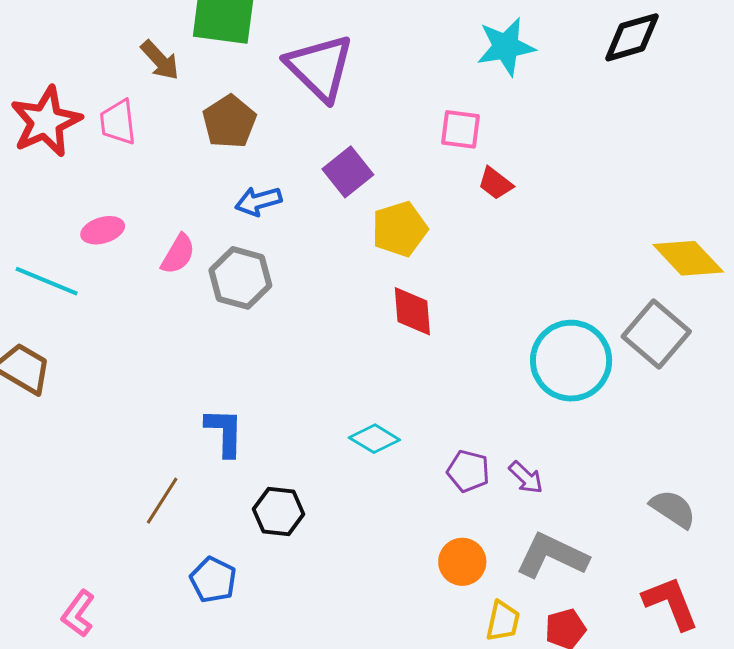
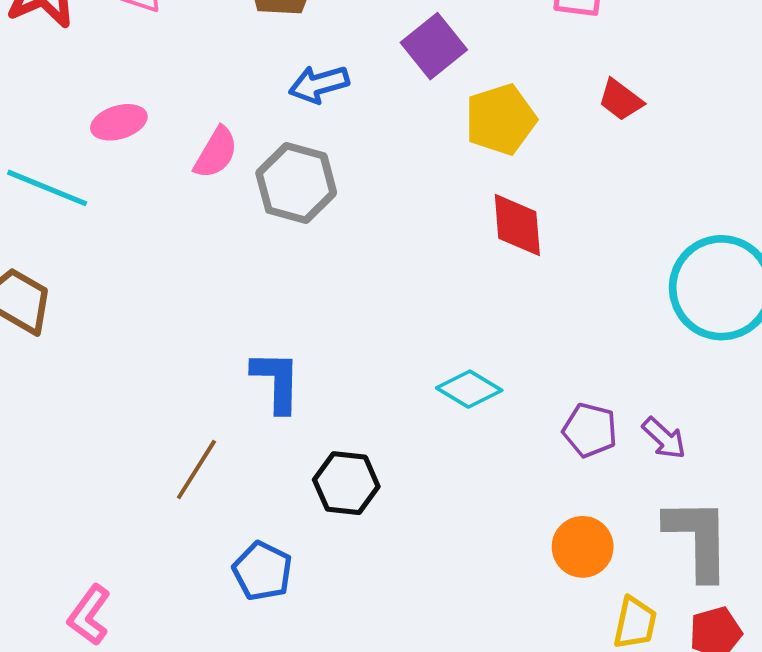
red trapezoid: (495, 183) -> (621, 100), moved
gray L-shape: (552, 556) -> (698, 539), turned 64

